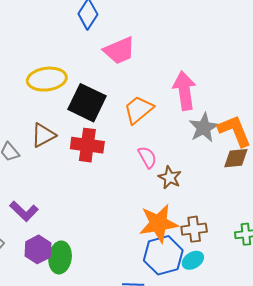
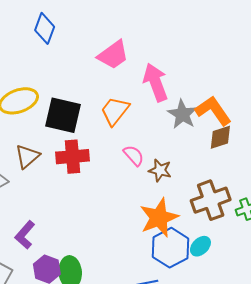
pink trapezoid: (119, 51) -> (113, 55), moved
purple L-shape: (24, 211) -> (25, 235), turned 100
brown cross: (194, 229) -> (211, 200), moved, size x1.5

